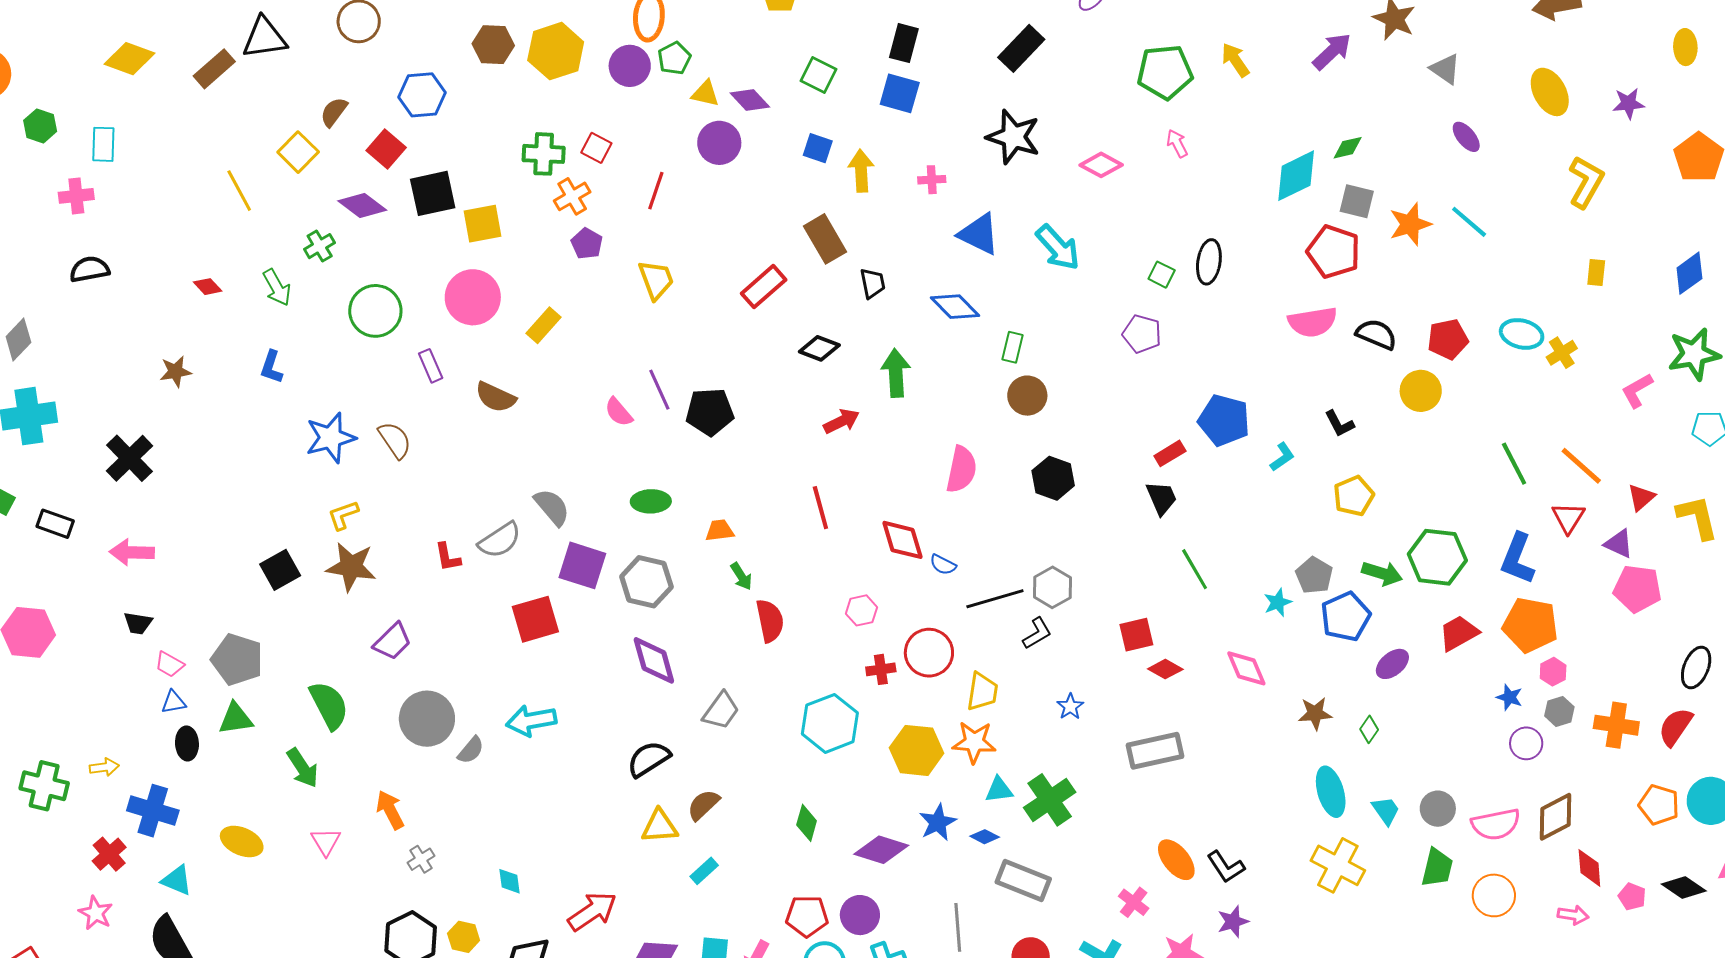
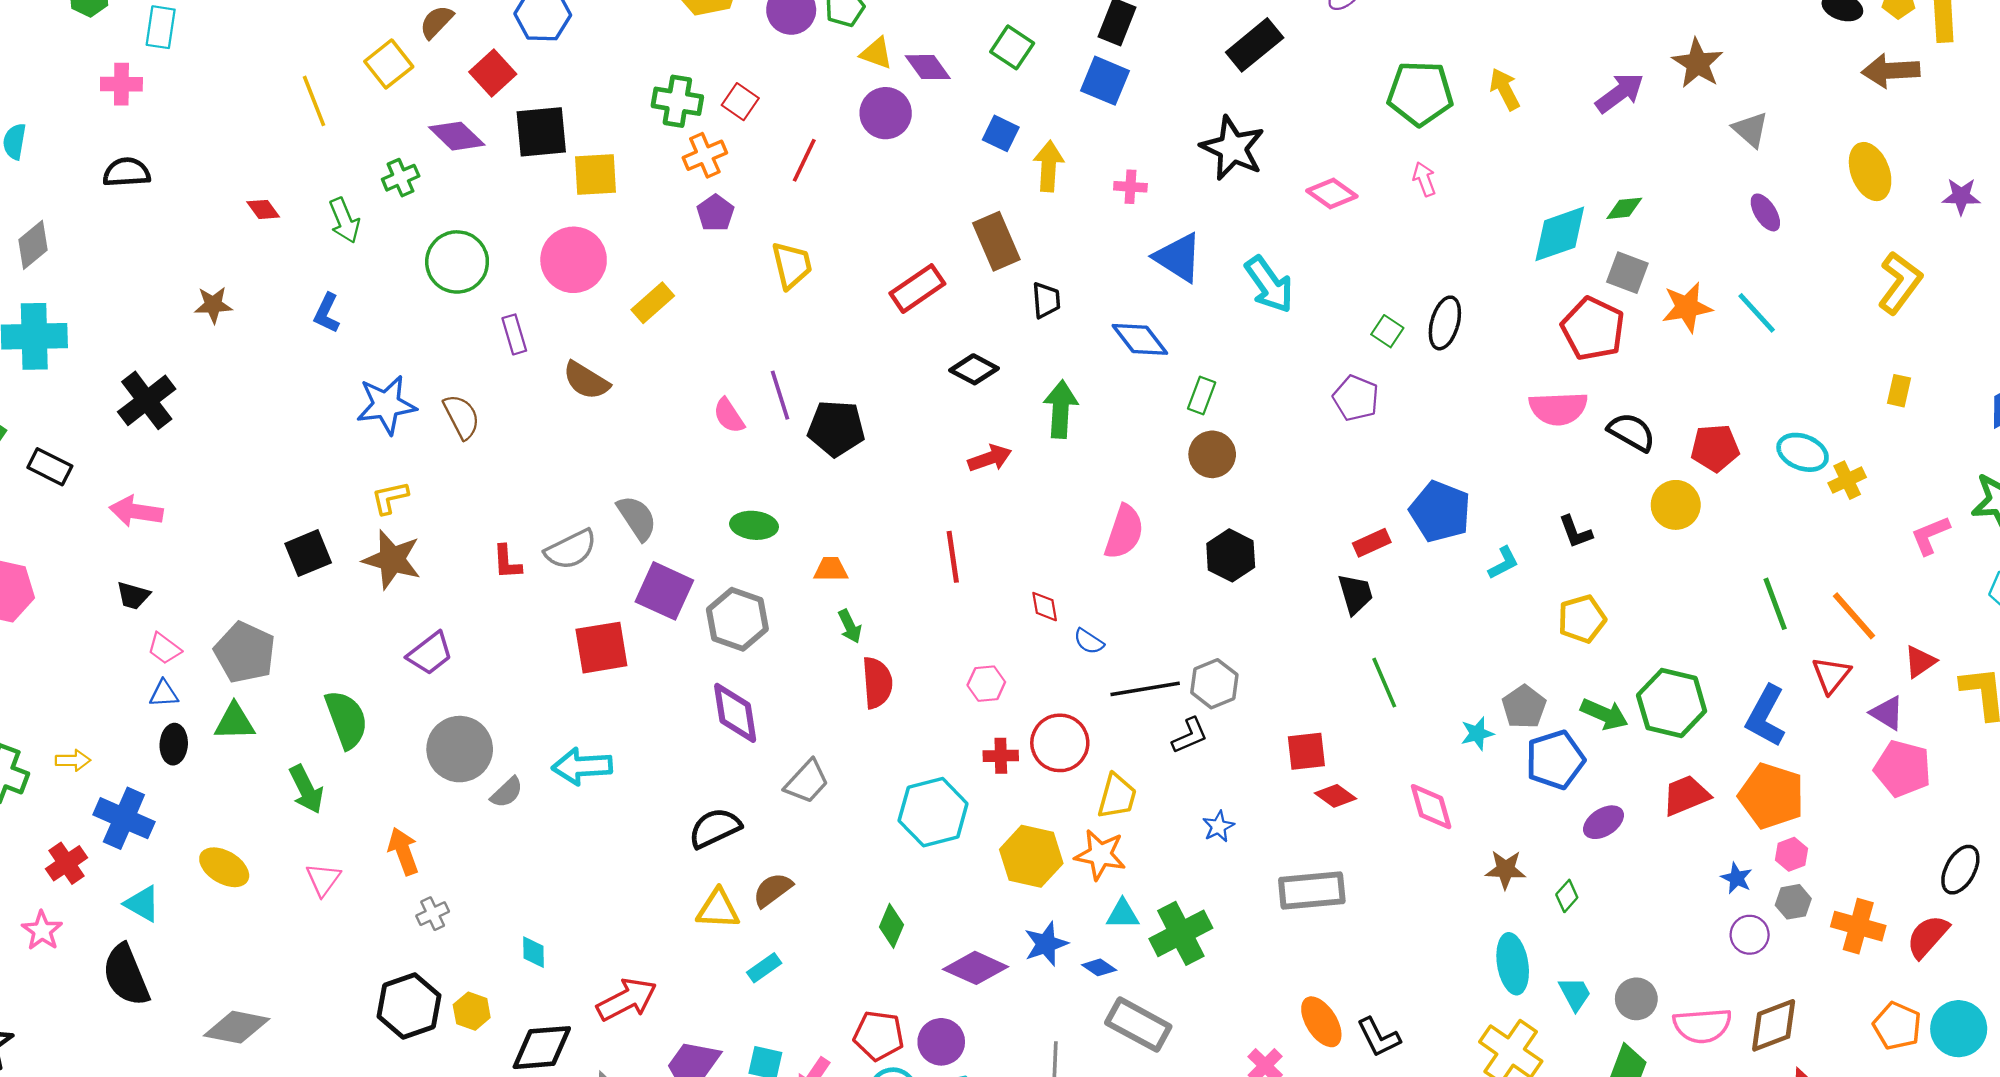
red diamond: (902, 540) -> (1045, 607), size x0.6

